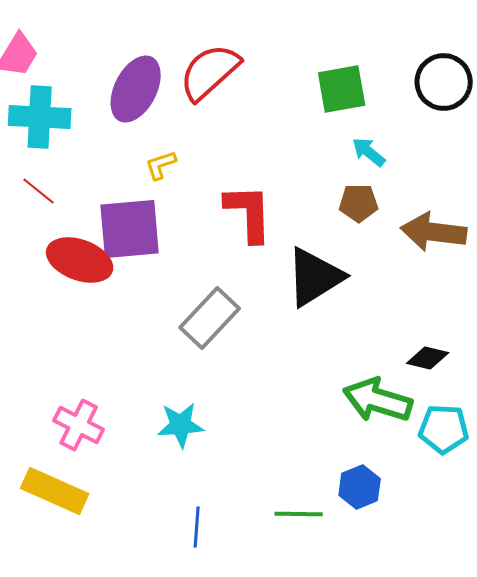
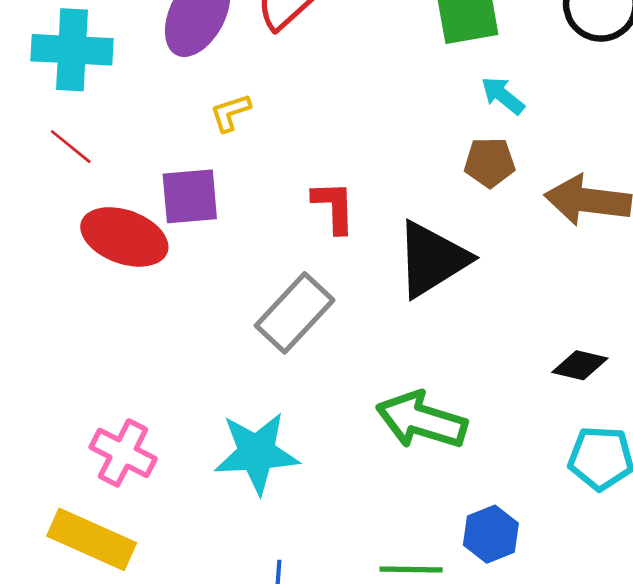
red L-shape: (249, 213) -> (334, 207), moved, size x0.7
purple square: (130, 229) -> (190, 196), size x0.7
green arrow: (378, 400) -> (422, 420), moved
cyan star: (181, 425) -> (257, 453), size x1.4

